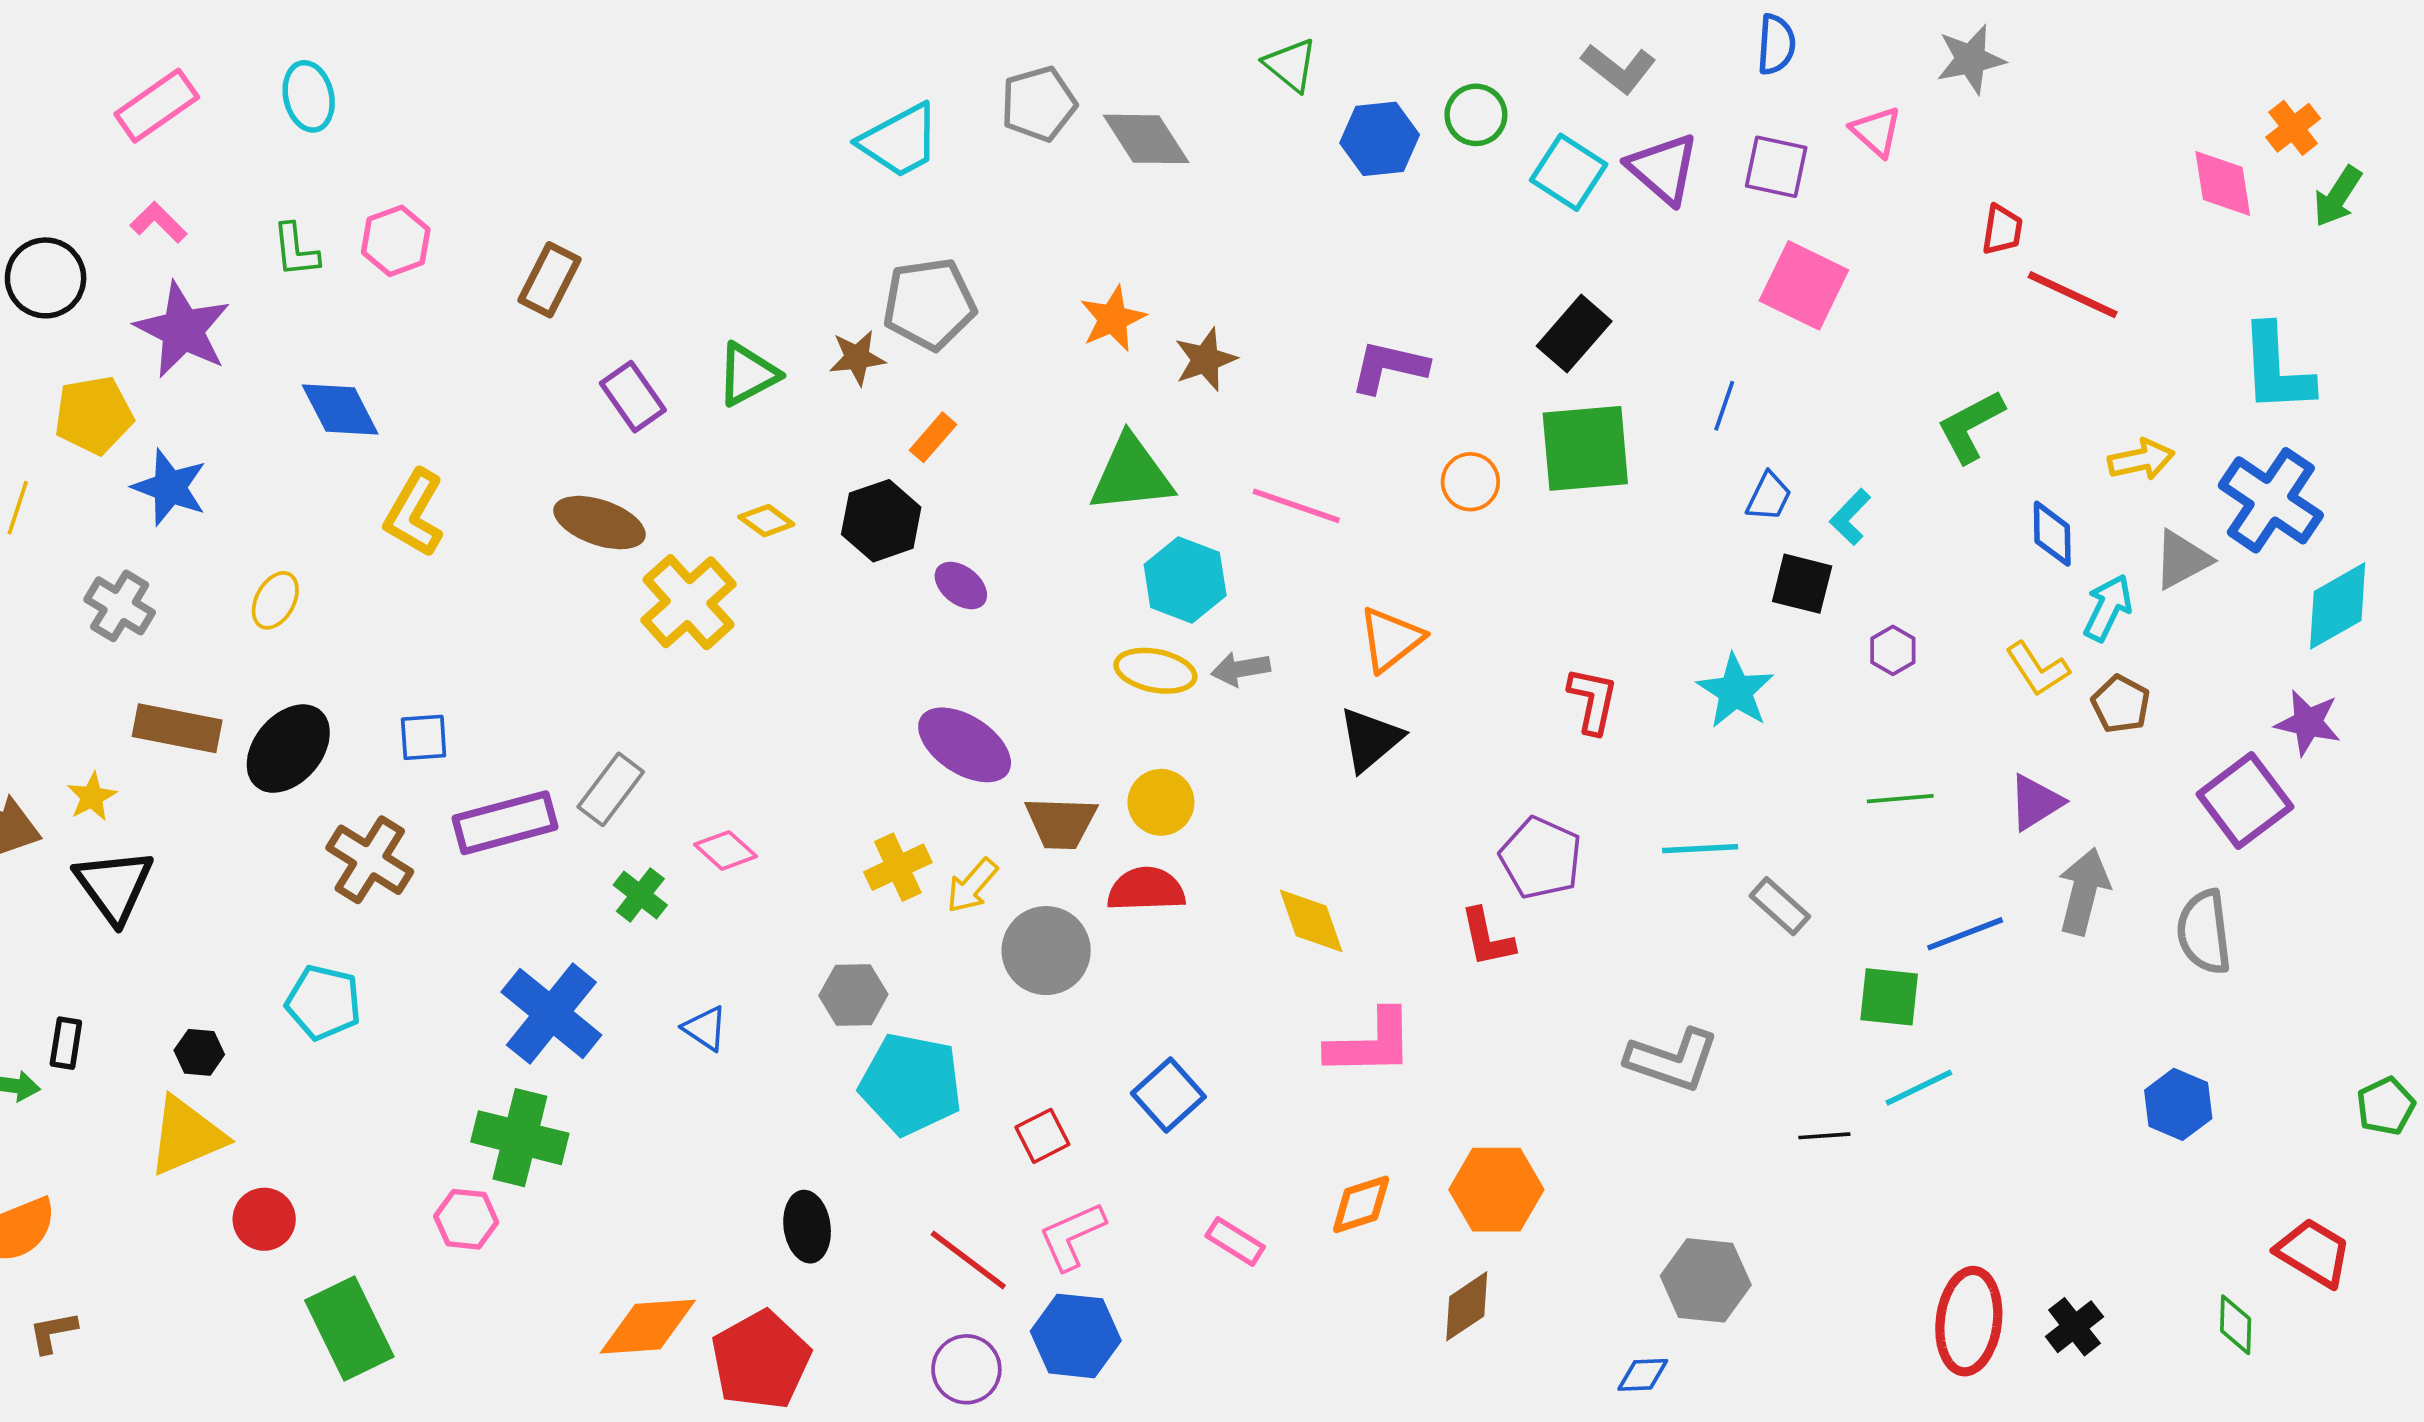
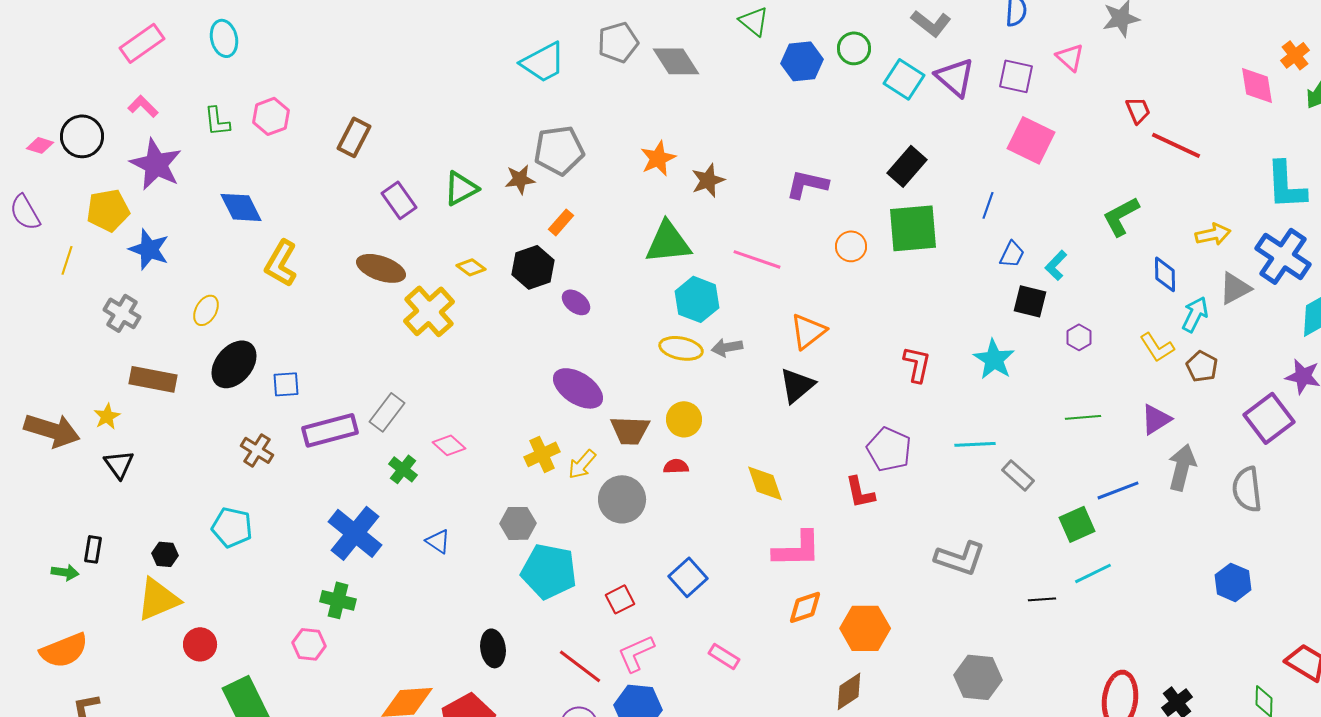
red trapezoid: (2002, 230) -> (1138, 110), turned -32
black ellipse: (288, 749) -> (234, 364), moved
brown cross: (370, 860) -> (257, 450), size x0.7
black triangle: (114, 886) -> (119, 464), size x0.7
red semicircle: (1146, 889) -> (676, 466), size x0.6
green square: (1889, 997) -> (1077, 524), turned -30
green cross: (520, 1138) -> (338, 600), size x0.7
orange diamond: (1361, 1204) -> (805, 607), moved

